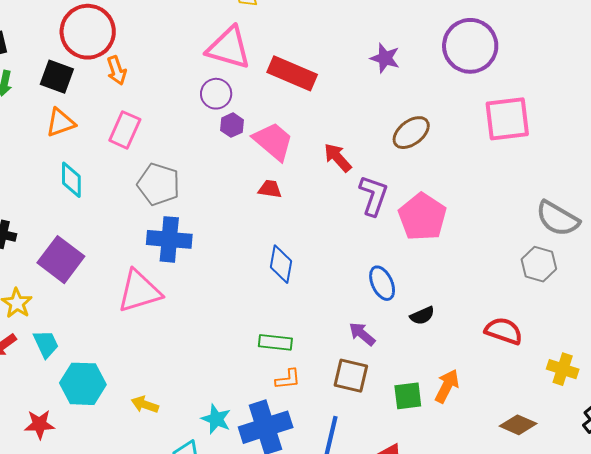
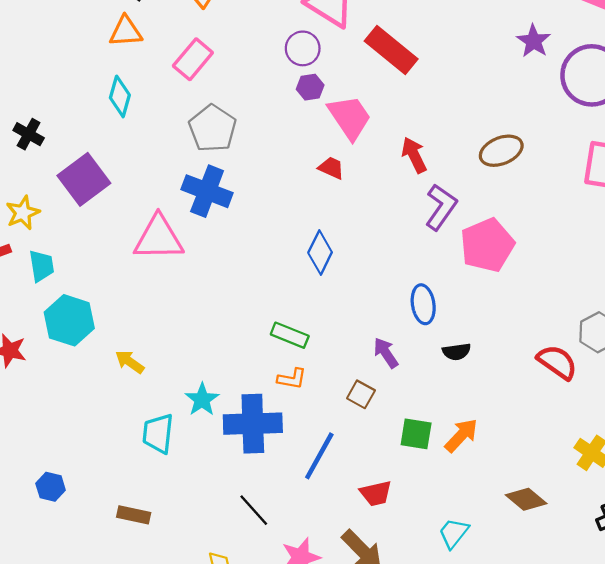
purple star: (385, 58) -> (534, 41), moved
red semicircle: (504, 331) -> (557, 362), moved
brown square: (351, 376) -> (361, 394), size x0.7

